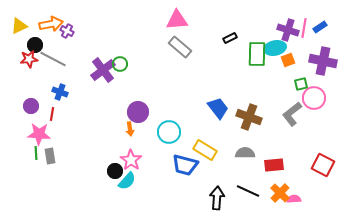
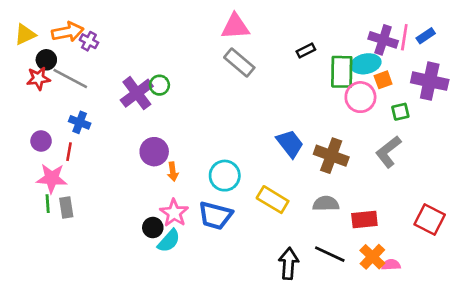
pink circle: (314, 98) -> (360, 97), moved
purple circle: (138, 112) -> (154, 152), moved
blue trapezoid: (185, 165) -> (215, 216), moved

